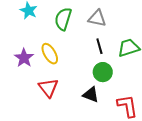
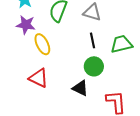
purple star: (24, 58) -> (26, 25), moved, turned -30
red triangle: (48, 88) -> (39, 78), turned -30

